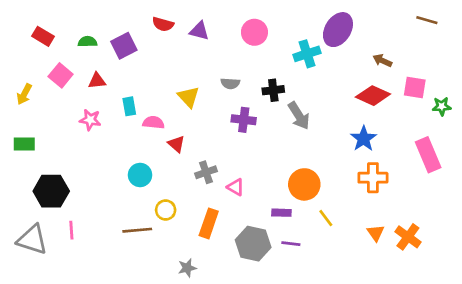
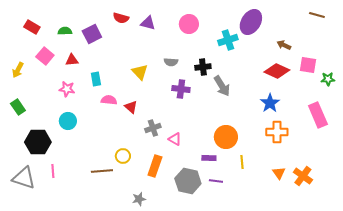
pink semicircle: (153, 122) -> (109, 100), moved
green rectangle: (24, 144) -> (18, 107), turned 56
cyan circle: (140, 175) -> (68, 121), moved
yellow line: (326, 218) -> (242, 162), turned 32

